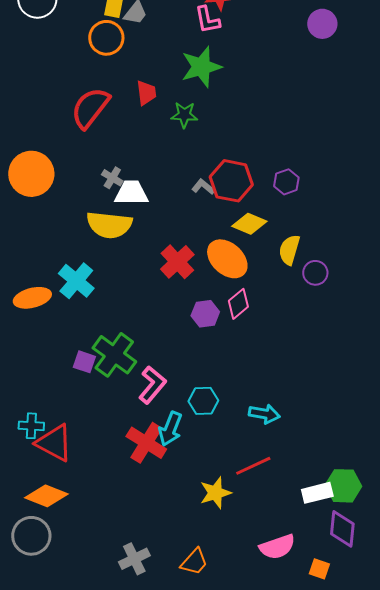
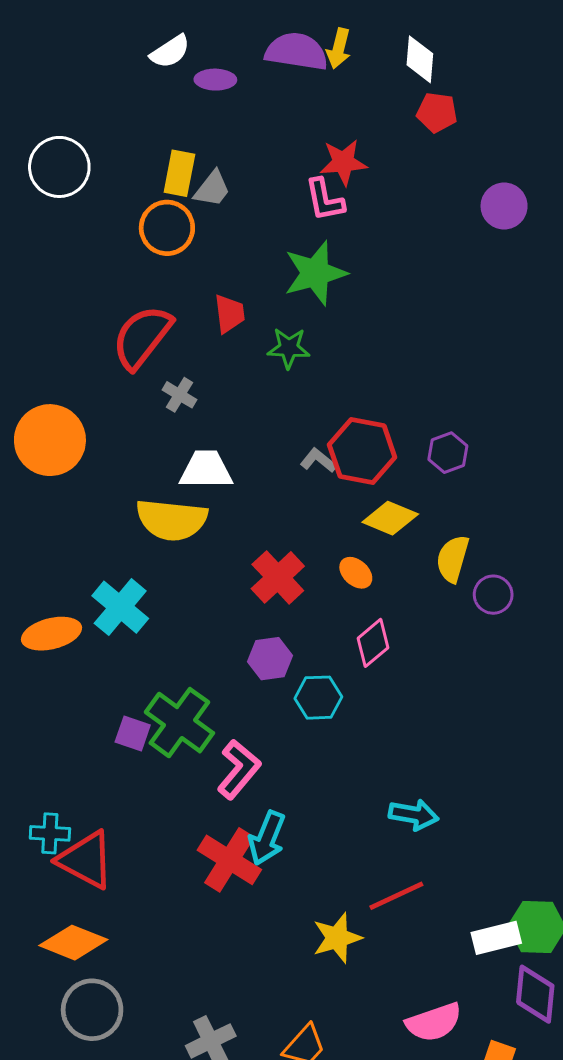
gray cross: (112, 178) -> (179, 395), moved
orange ellipse: (227, 259) -> (356, 573), size x0.5
purple hexagon: (205, 314) -> (270, 659), moved
cyan hexagon: (203, 401) -> (318, 698), moved
gray circle: (31, 536) -> (92, 1010), moved

